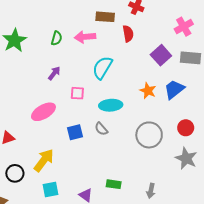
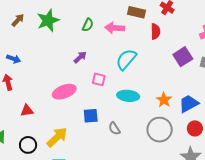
blue trapezoid: (174, 89) -> (189, 104), moved
orange star: (148, 91) -> (164, 100), moved
gray semicircle: (101, 129) -> (114, 128), moved

